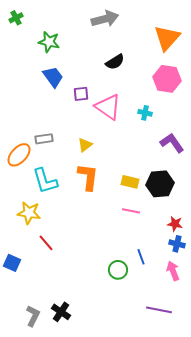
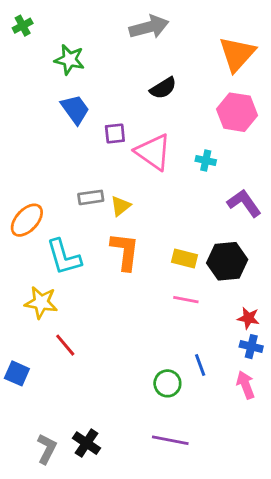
gray rectangle: (44, 139) -> (91, 197), moved
purple line: (159, 310) -> (170, 440), moved

